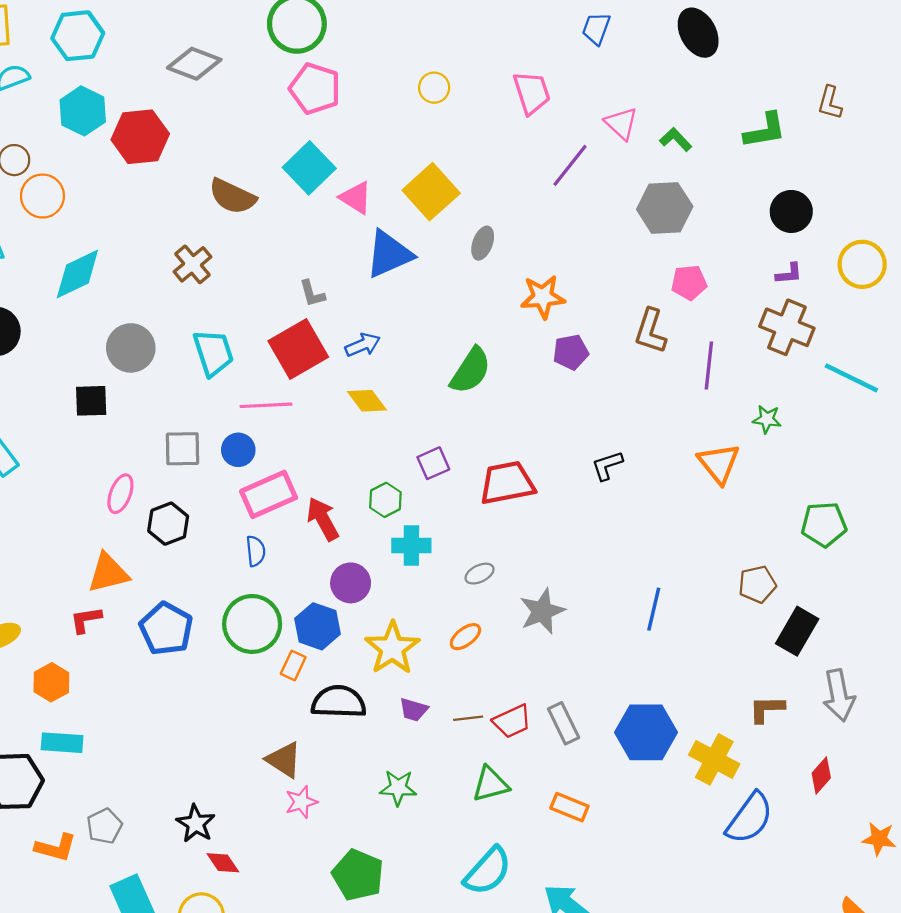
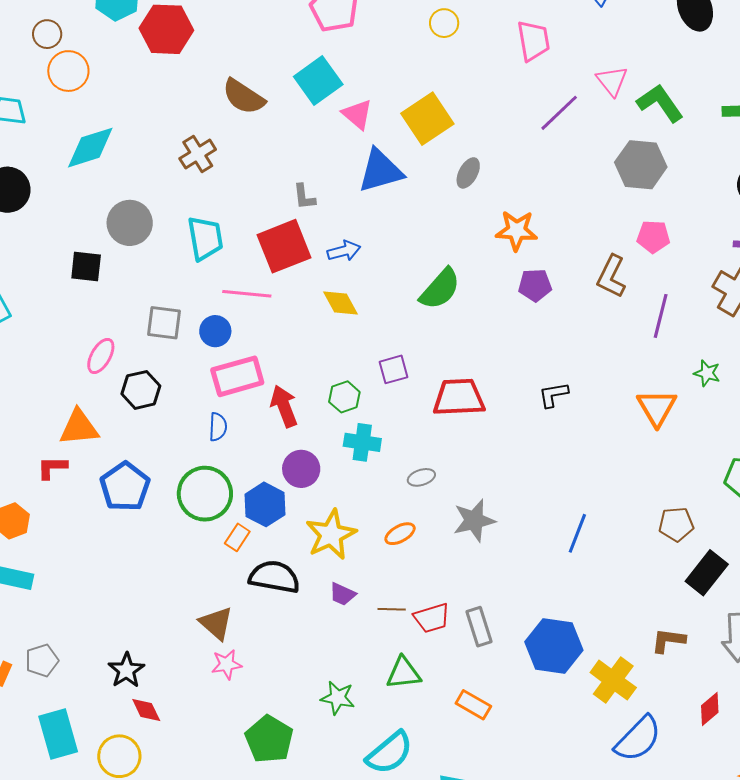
green L-shape: (676, 139) -> (660, 103), size x1.6
green star: (398, 788) -> (338, 698), moved

